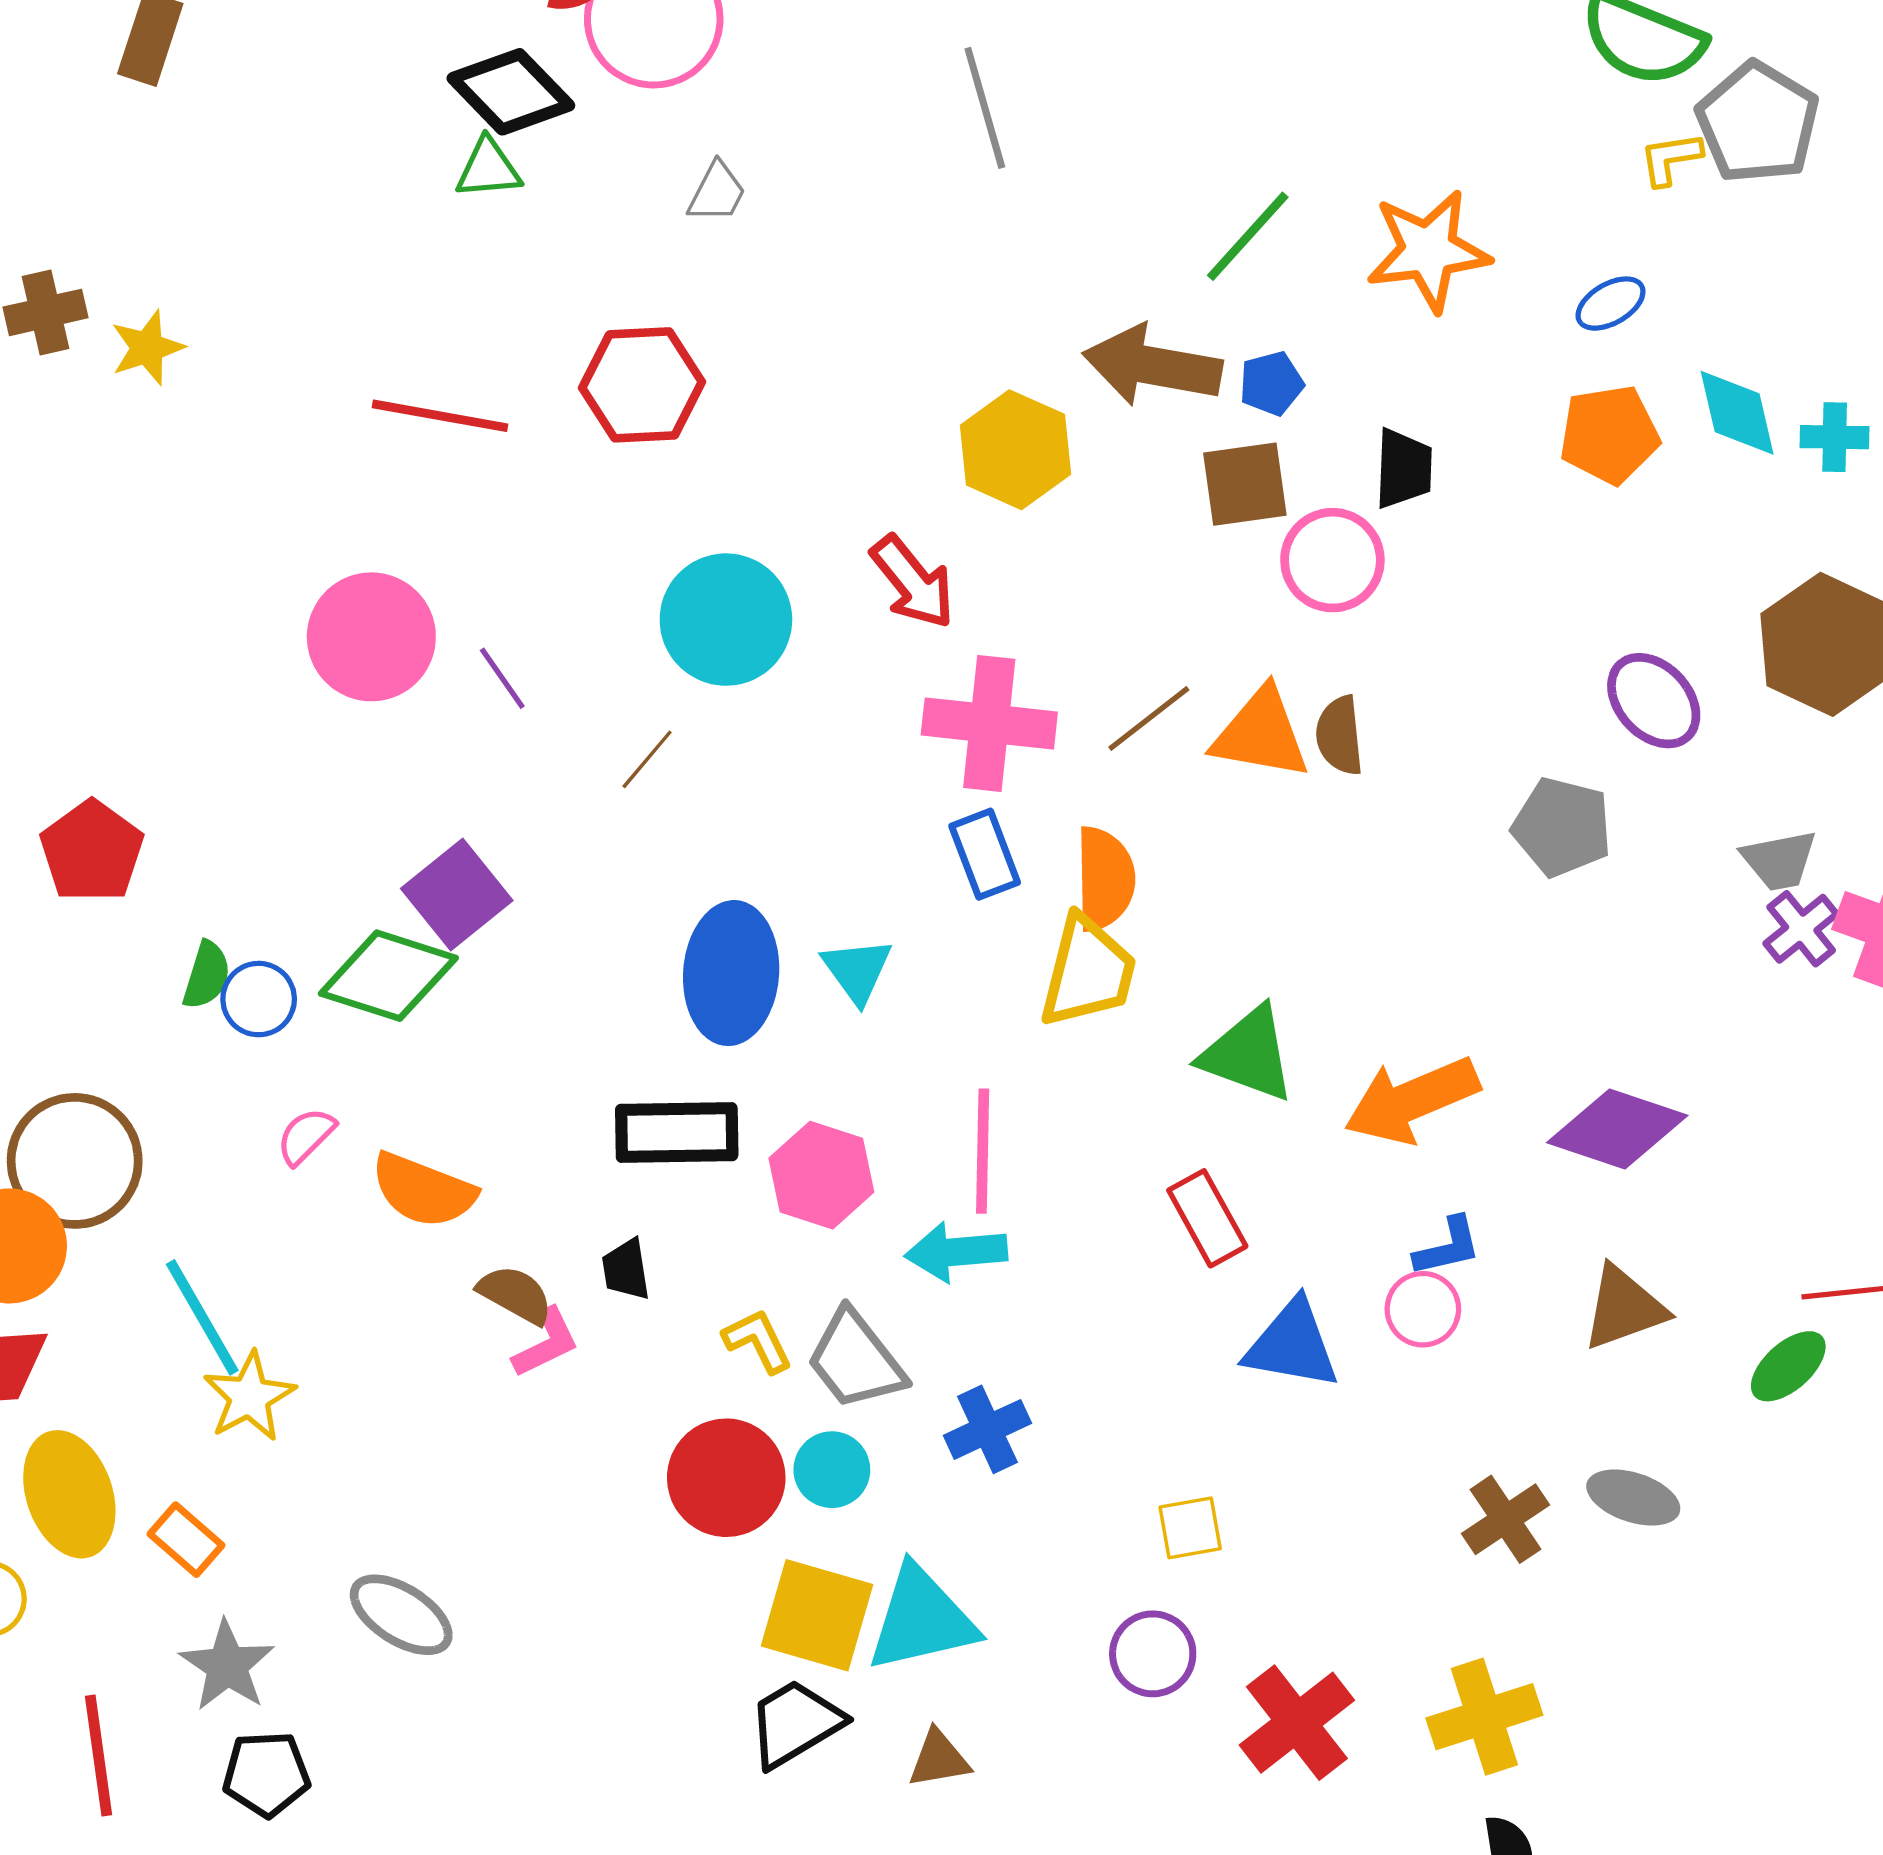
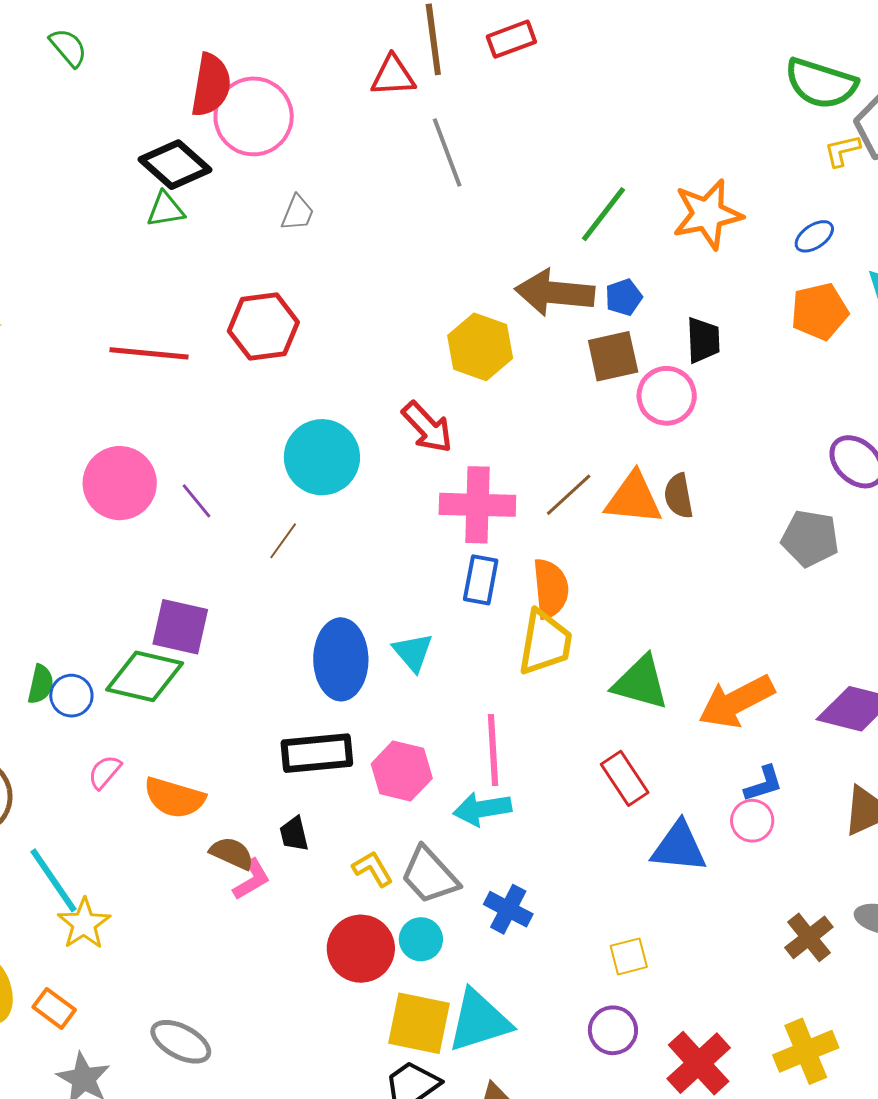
blue rectangle: (985, 854) -> (481, 580), turned 36
purple square: (457, 894) -> (180, 627), turned -34
blue cross: (987, 1429) -> (508, 909), turned -33

